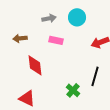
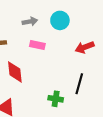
green cross: (73, 90) -> (56, 99), turned -32

